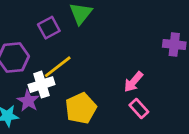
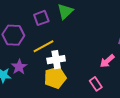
pink arrow: (133, 82) -> (107, 61), moved
white cross: (42, 85) -> (56, 60), moved

